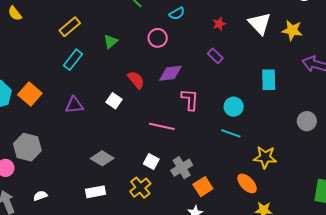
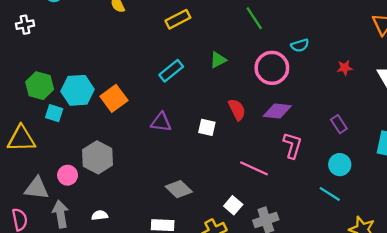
yellow rectangle: (70, 27) -> (178, 19), moved
pink circle: (158, 38) -> (272, 68), size x1.5
purple rectangle: (215, 56) -> (339, 124), moved
white square: (114, 101) -> (207, 127), turned -35

